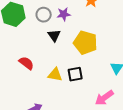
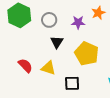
purple star: (64, 14) -> (78, 22), moved
yellow triangle: (55, 75) -> (48, 68), moved

